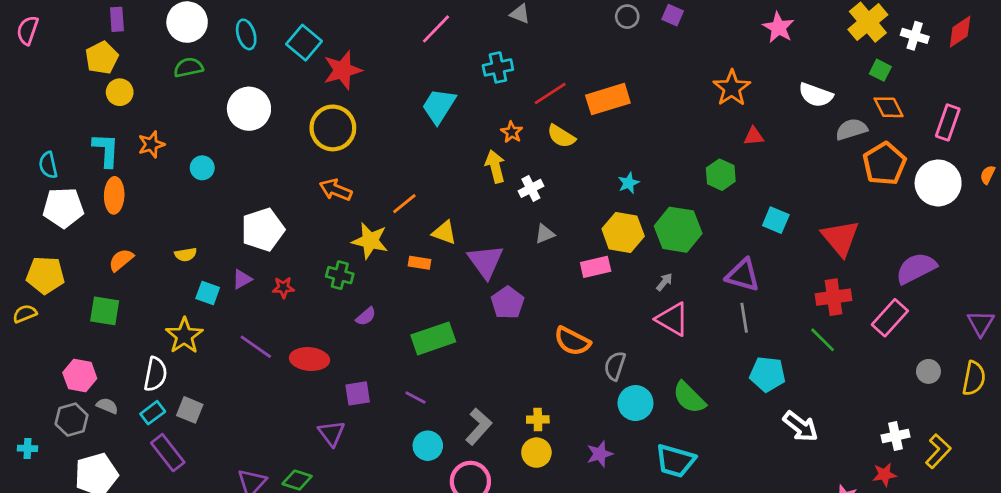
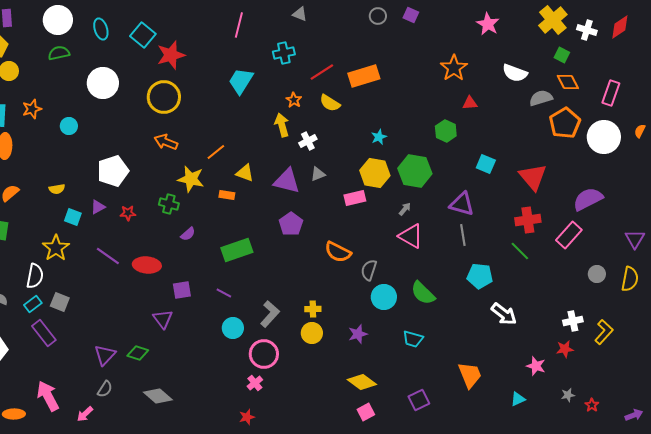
pink line: (436, 29) -> (239, 25), turned -30
purple triangle: (486, 261) -> (287, 181), moved, turned -40
cyan trapezoid: (675, 461) -> (413, 339), size x0.7

